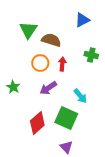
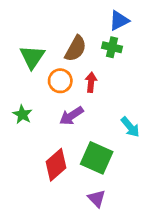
green triangle: (28, 30) -> (32, 57), moved
brown semicircle: (51, 40) -> (76, 49), turned 102
green cross: (91, 55) -> (112, 47), moved
cyan arrow: (80, 96) -> (130, 127), moved

